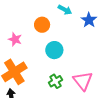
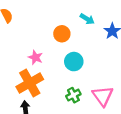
pink star: (15, 39) -> (35, 57), moved

